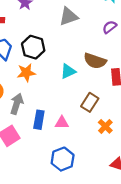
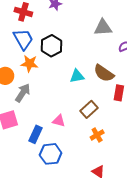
gray triangle: (69, 16) -> (103, 28), moved
orange star: (26, 73) -> (29, 64), moved
blue rectangle: (39, 120) -> (35, 134), moved

